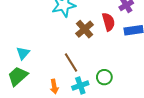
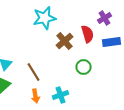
brown line: (71, 63) -> (34, 72), moved
green circle: (104, 77) -> (84, 67), moved

